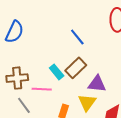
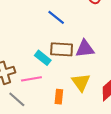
brown rectangle: (76, 68) -> (62, 49), turned 60
purple triangle: (97, 84) -> (85, 49), moved

